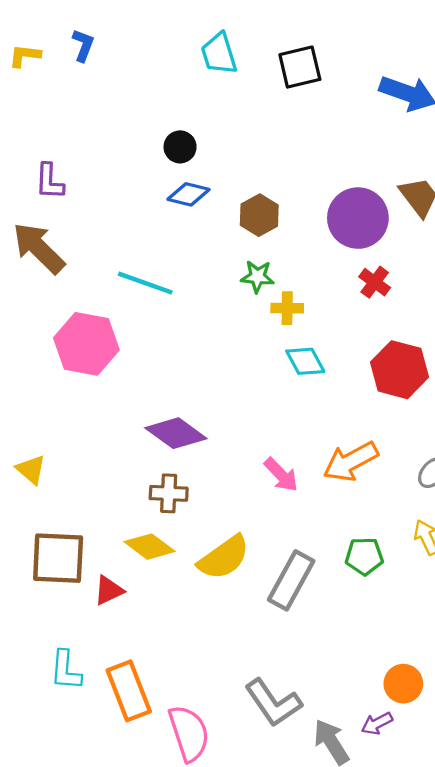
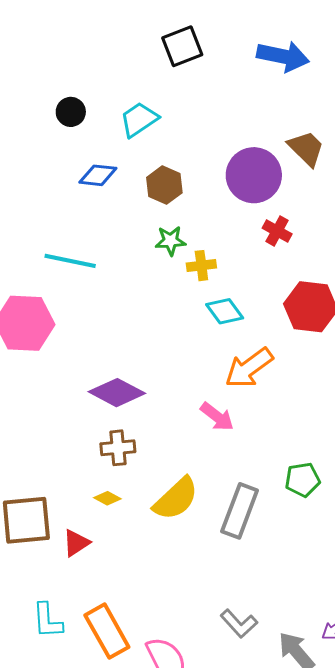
cyan trapezoid: (219, 54) -> (139, 119), moved, turned 81
black circle: (180, 147) -> (71, 112), moved
orange arrow: (351, 461) -> (249, 368), moved
yellow diamond: (149, 547) -> (107, 498), size x0.6
gray L-shape: (273, 703) -> (239, 624), size x0.7

